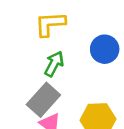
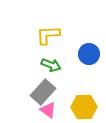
green arrow: (54, 64) -> (51, 65), turned 84

